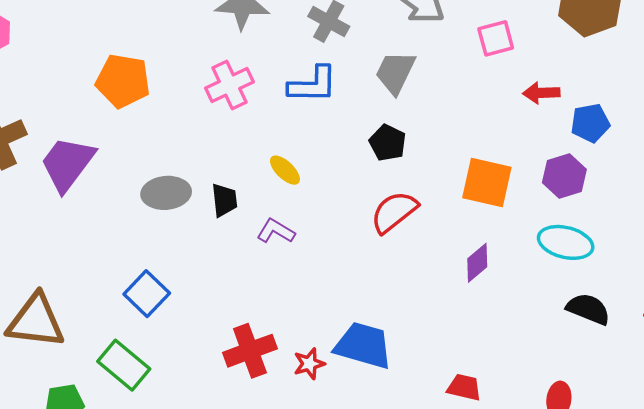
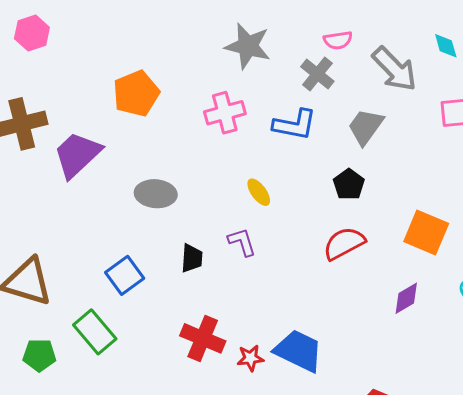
orange pentagon: (123, 81) -> (136, 93), turned 30
black trapezoid: (224, 200) -> (192, 258), moved
purple L-shape: (276, 231) -> (242, 242), turned 32
red cross: (250, 351) -> (203, 338), turned 33

